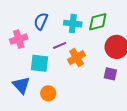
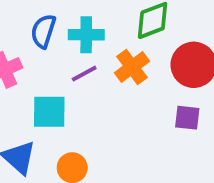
cyan cross: (73, 24) -> (86, 35), moved
orange cross: (77, 58) -> (132, 67), moved

